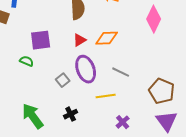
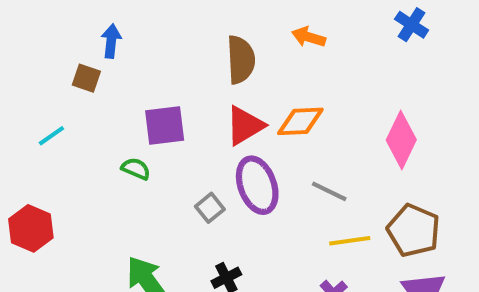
pink diamond: (154, 19) -> (401, 140), moved
red triangle: (80, 40) -> (245, 126), size x1.5
yellow line: (106, 96) -> (350, 241), moved

